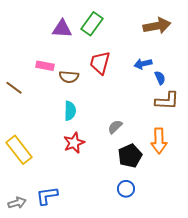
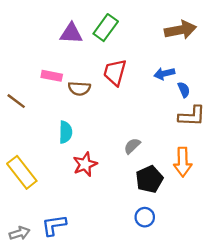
cyan semicircle: (70, 111) -> (65, 132), moved

